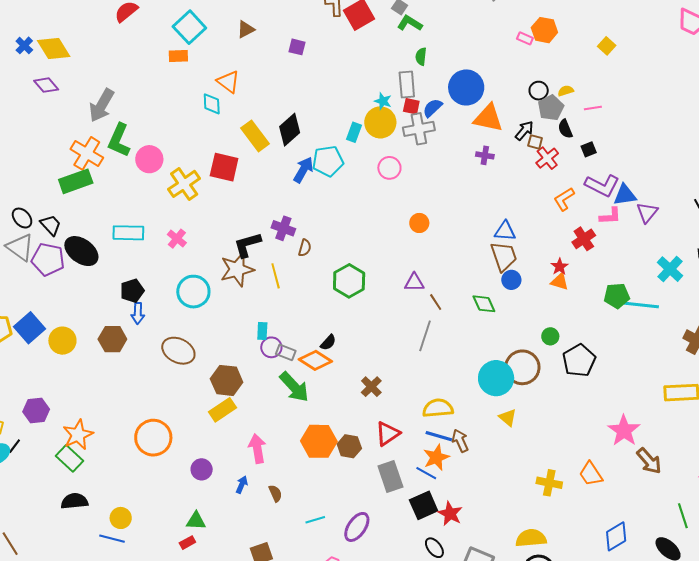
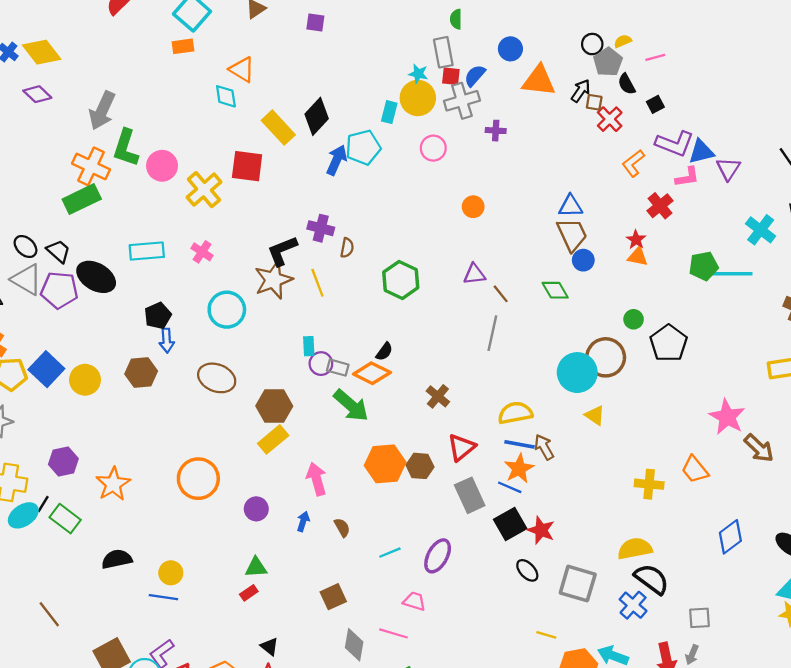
blue circle: (466, 87) -> (510, 49), size x0.6
purple cross: (485, 155) -> (496, 131), moved
green rectangle: (69, 458) -> (65, 519), moved

